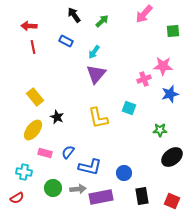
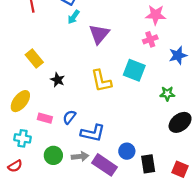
cyan arrow: (94, 52) -> (74, 17), moved
pink star: (163, 66) -> (156, 15), moved
cyan square: (129, 108) -> (134, 70), size x1.5
yellow ellipse: (33, 130) -> (20, 101), moved
blue circle: (124, 173) -> (127, 151), moved
purple rectangle: (101, 197) -> (104, 165), turned 45

